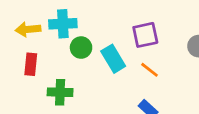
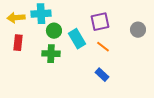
green cross: (60, 92) -> (51, 54), moved

